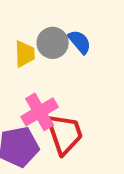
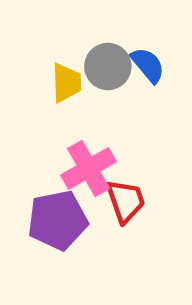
red trapezoid: (65, 134) -> (126, 201), size x0.7

